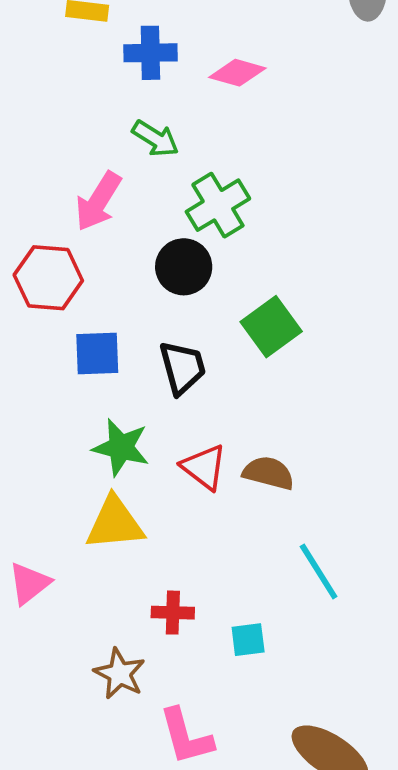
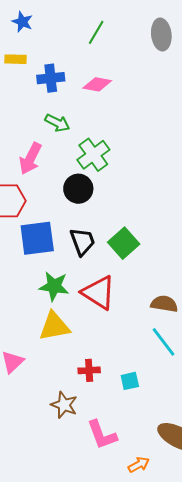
green square: (271, 327) -> (124, 243), moved
blue square: (97, 353) -> (37, 238), size x1.4
red triangle: (204, 467) -> (98, 293), size x1.4
brown semicircle: (268, 473) -> (164, 304), moved

